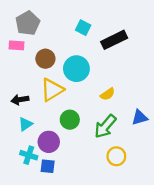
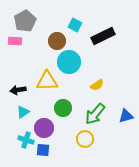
brown circle: (45, 59) -> (57, 41), moved
yellow triangle: (52, 90) -> (47, 81), turned 30
blue triangle: (140, 117) -> (126, 116), moved
yellow circle: (116, 156) -> (85, 139), moved

